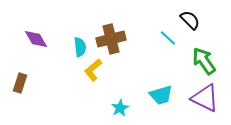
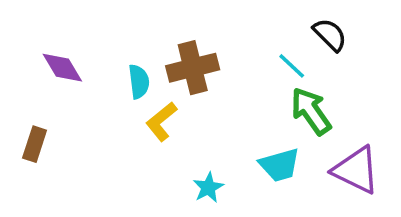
green arrow: (204, 61) -> (311, 111), moved

